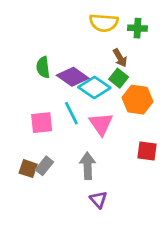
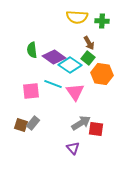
cyan line: (71, 113) -> (53, 84), turned -42
red square: (147, 151) -> (96, 129), moved
gray arrow: (88, 166) -> (81, 123), moved, turned 60

